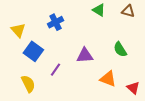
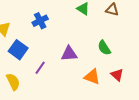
red triangle: (133, 88) -> (117, 75), moved

